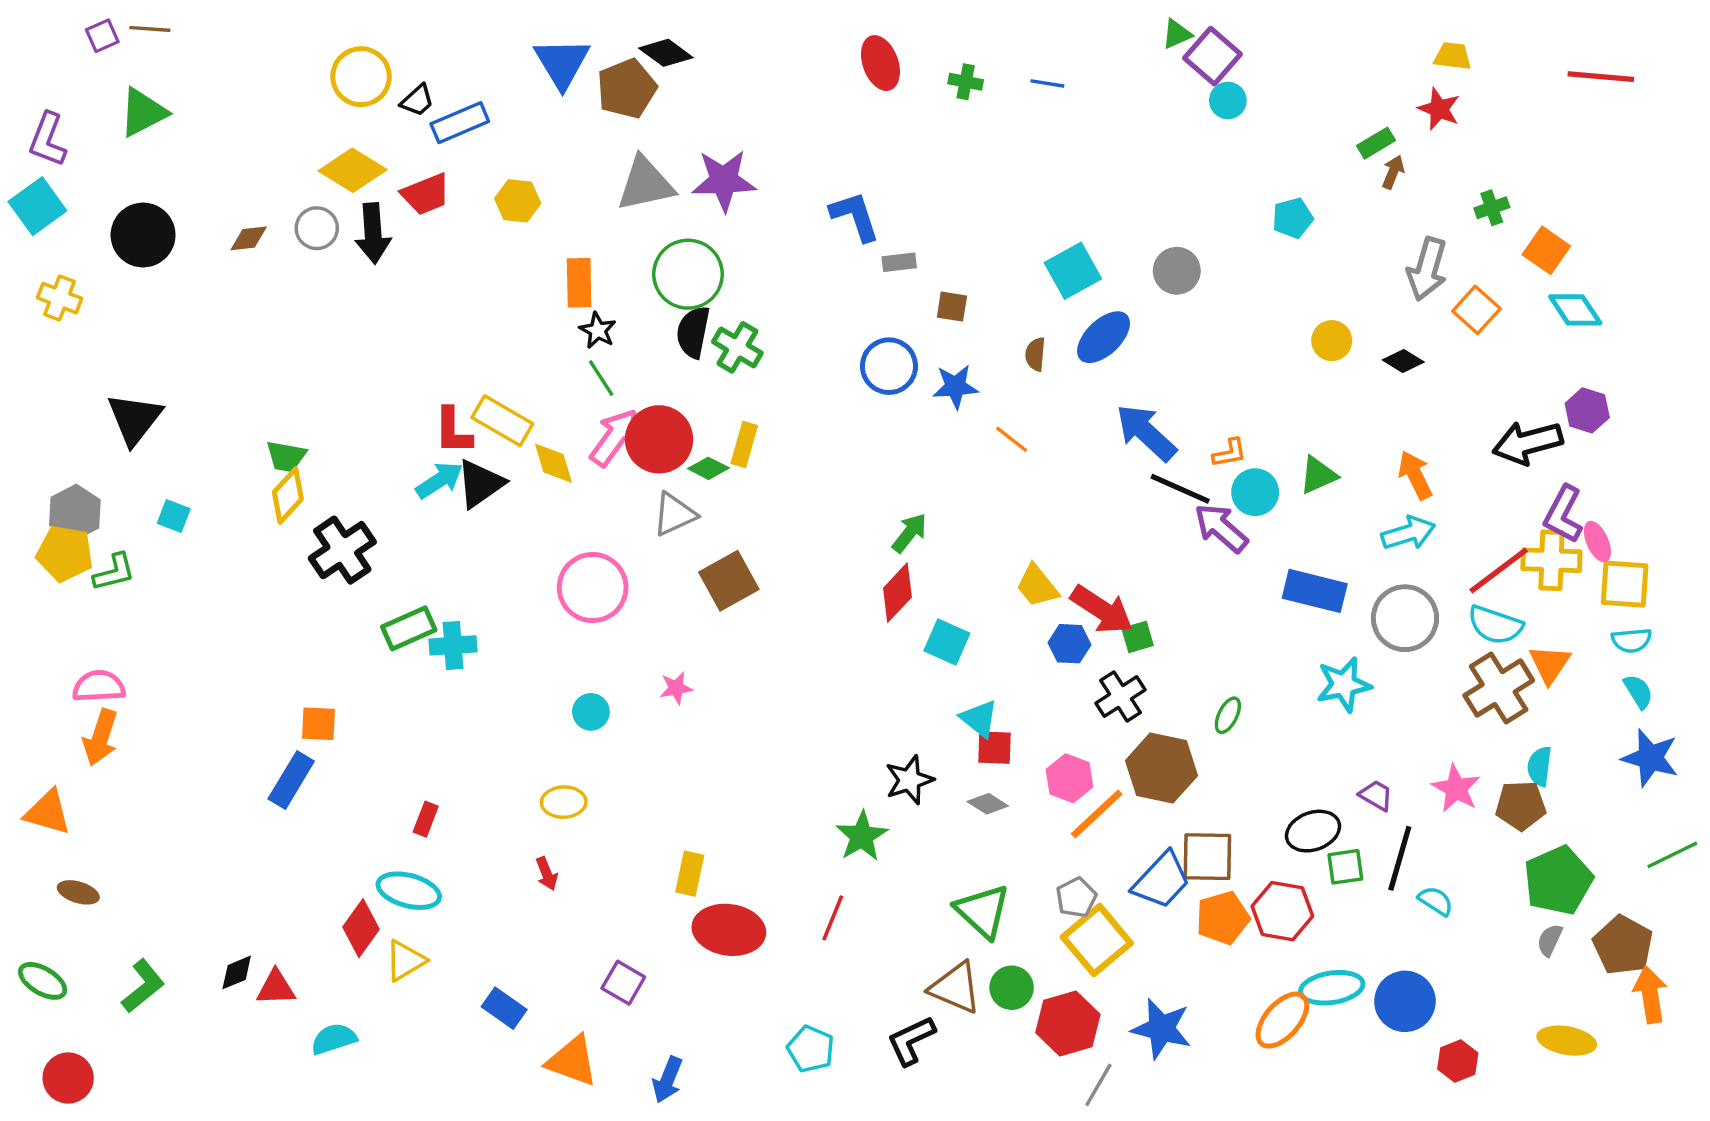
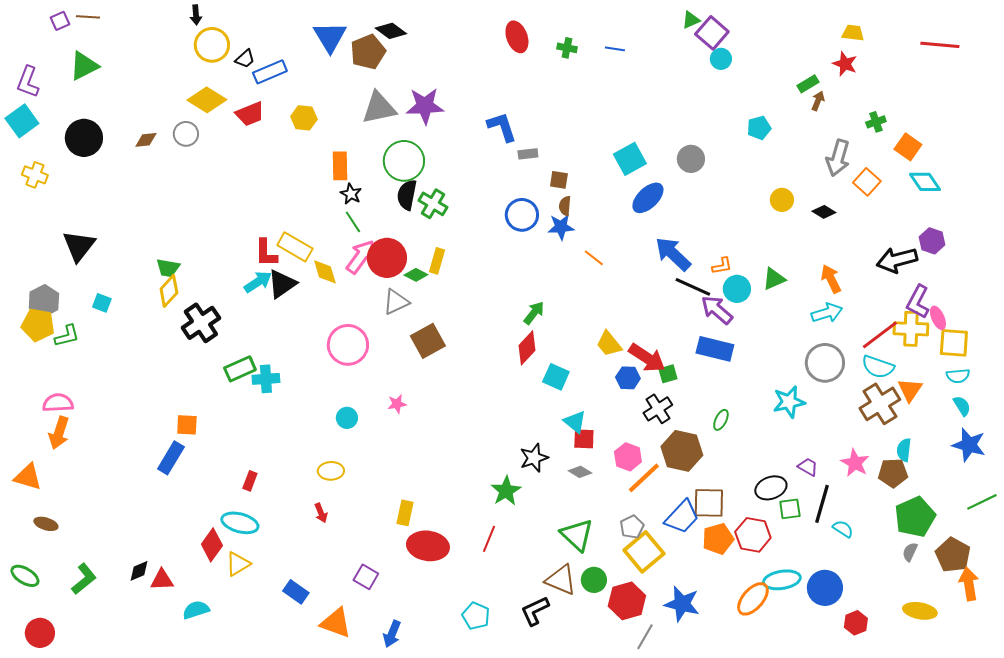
black arrow: (373, 233) -> (196, 15), moved, size x0.6
brown semicircle: (1035, 354) -> (565, 206), moved
blue rectangle: (1315, 591) -> (715, 349), moved

